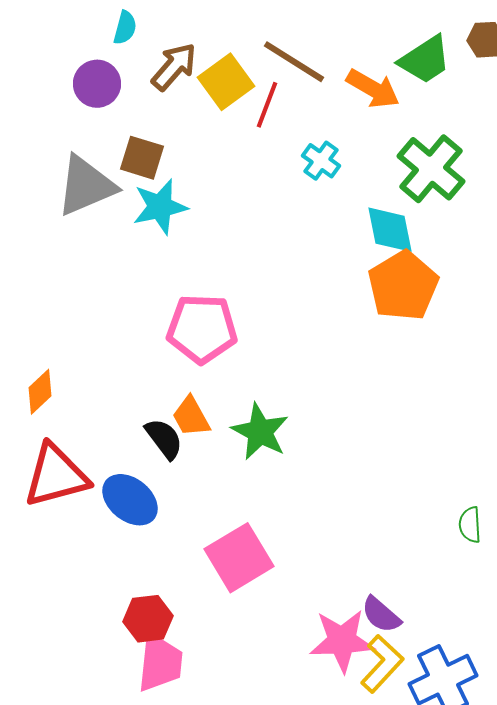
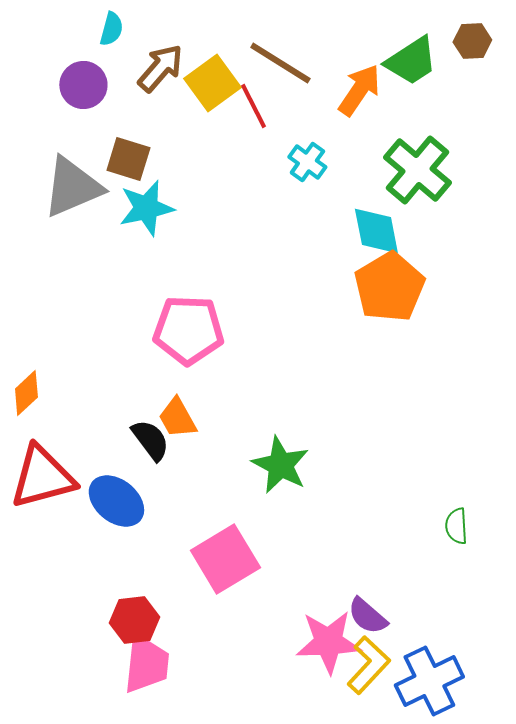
orange arrow: (373, 89) -> (359, 90), turned -86
red line: (267, 105) -> (253, 106), turned -48
green star: (260, 432) -> (280, 465), moved

